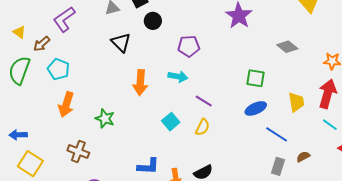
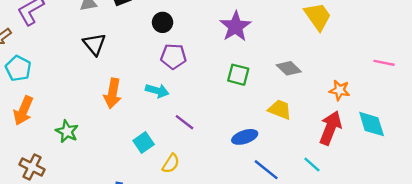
black circle: (153, 21) -> (163, 22), moved
green square: (256, 78) -> (238, 75), moved
yellow trapezoid: (296, 102) -> (280, 110), moved, turned -65
cyan line: (330, 125) -> (312, 165), moved
yellow semicircle: (202, 127) -> (171, 163), moved

